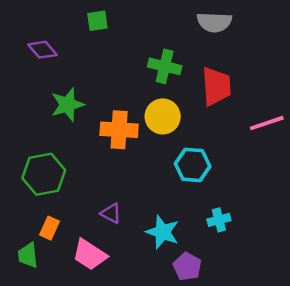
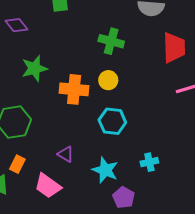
red trapezoid: (216, 86) -> (174, 48), moved
yellow circle: (163, 116) -> (108, 80), size x0.7
cyan hexagon: (193, 165) -> (112, 121), moved

